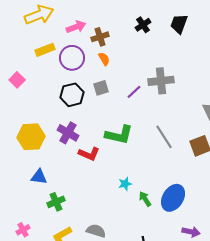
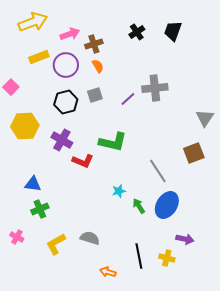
yellow hexagon: (31, 137) -> (25, 126), moved
gray line: (164, 137) -> (158, 171), moved
green cross: (56, 202) -> (40, 209), moved
pink cross: (23, 230) -> (17, 237), turned -32

